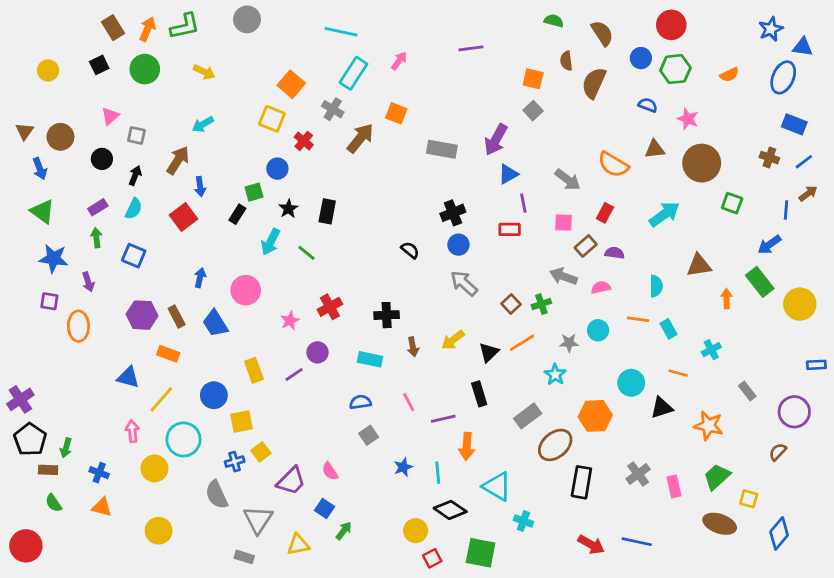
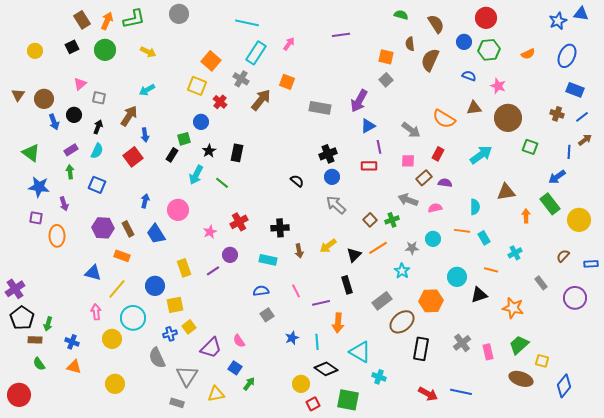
blue triangle: (803, 47) -> (581, 14), moved
blue arrow: (40, 169) -> (54, 122), moved
brown semicircle: (778, 452) -> (563, 256), moved

